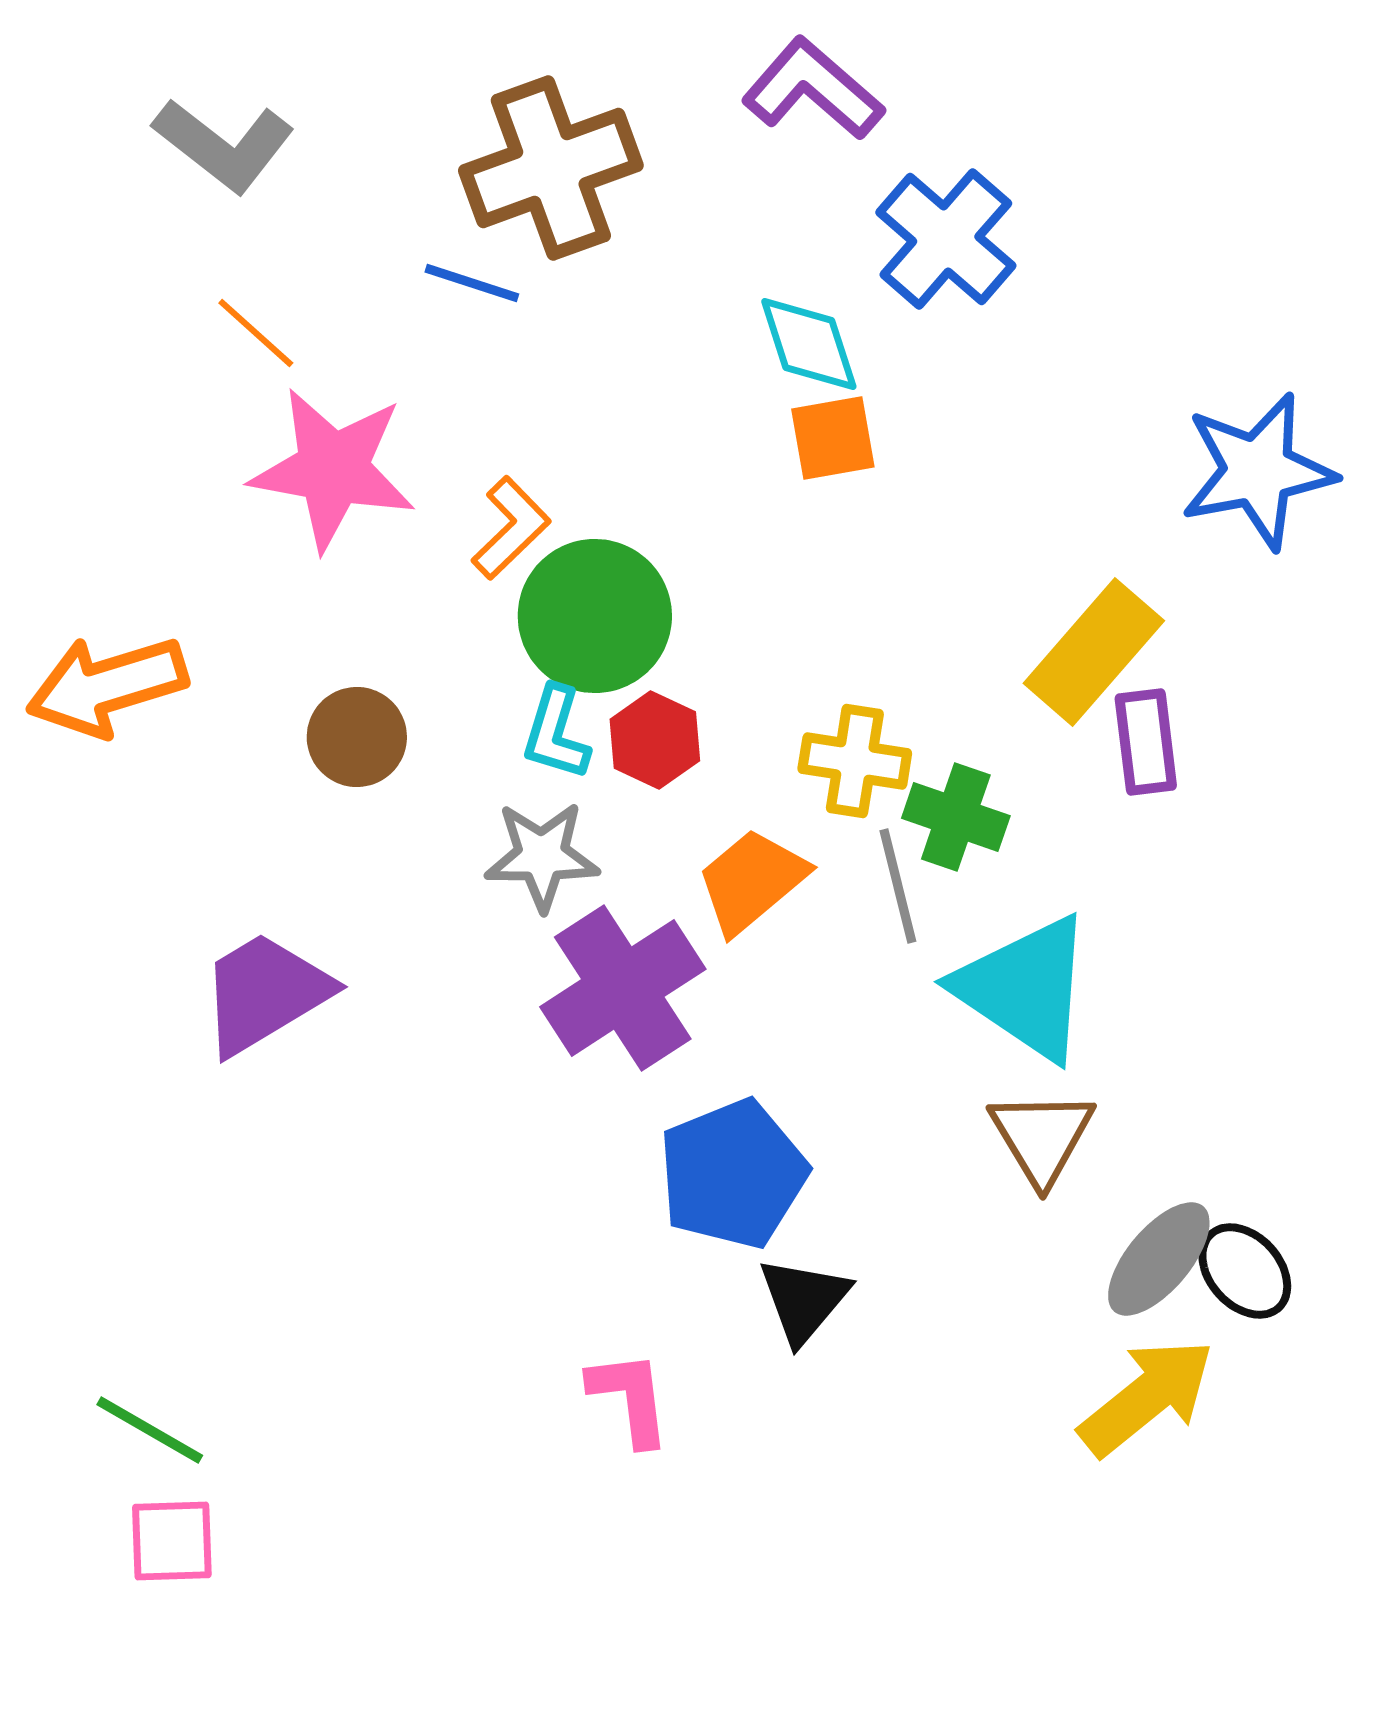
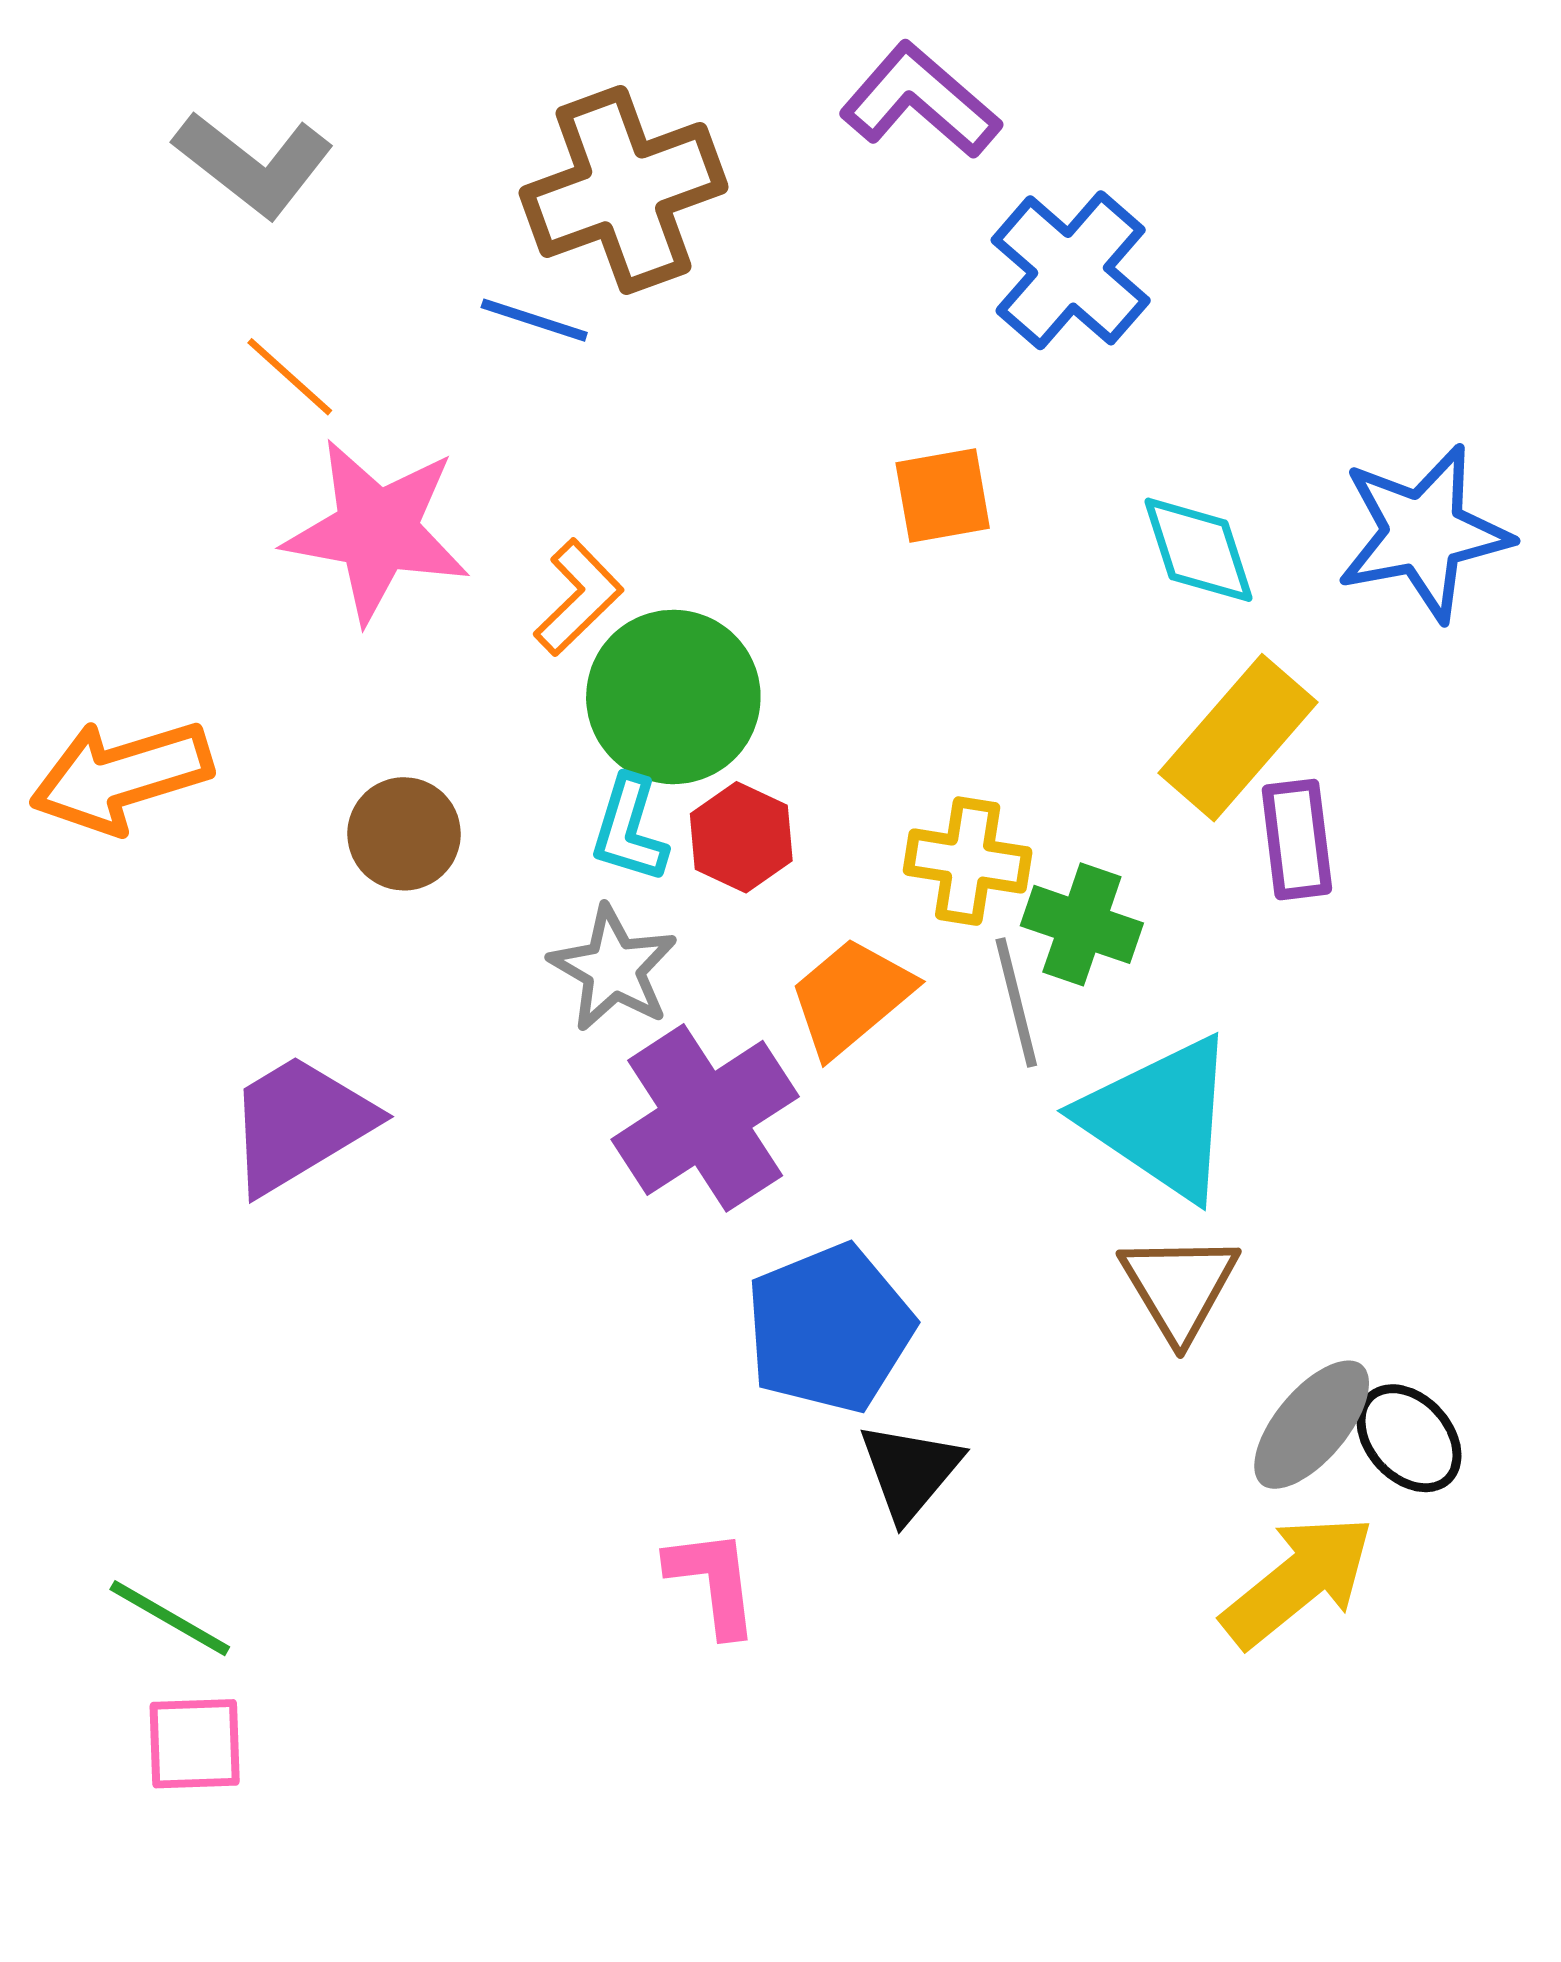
cyan diamond: (809, 344) -> (1198, 550), moved
gray star: (542, 856) -> (613, 969), turned 30

